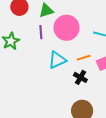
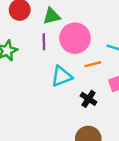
orange line: (84, 58) -> (93, 64), moved

